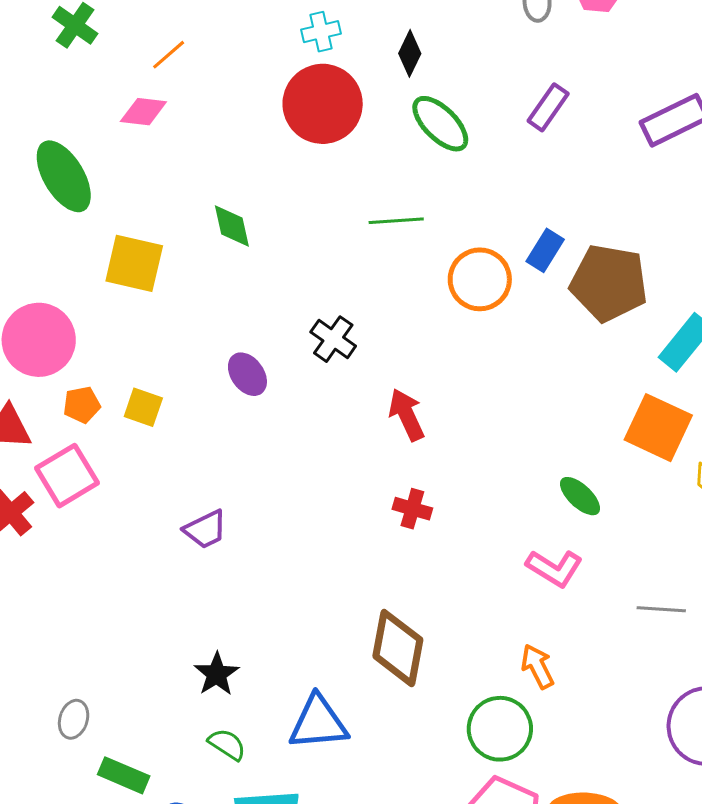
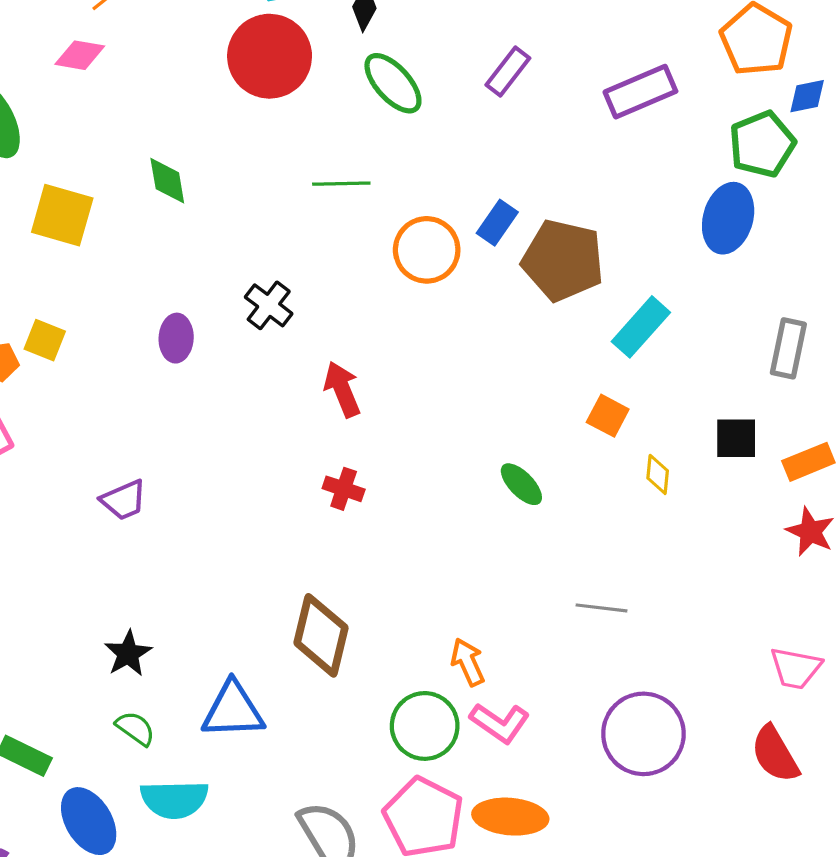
purple ellipse: (247, 374) -> (176, 338), turned 36
yellow square: (143, 407) -> (45, 340), moved
orange square: (658, 428) -> (608, 416), size x0.6
pink L-shape: (554, 568) -> (500, 723), moved

